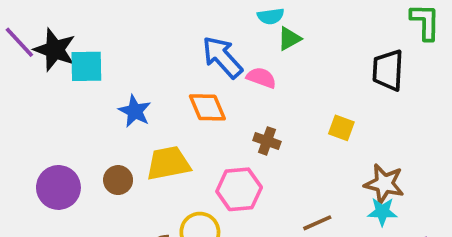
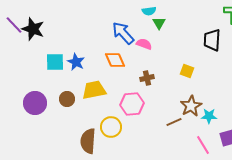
green triangle: (289, 39) -> (159, 23), turned -32
cyan square: (86, 66) -> (55, 62), moved
brown cross: (267, 141) -> (147, 78), turned -32
brown star: (384, 184) -> (191, 106), moved, turned 30

